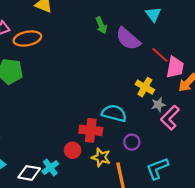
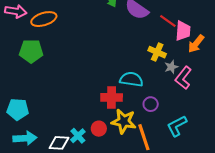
red circle: (73, 150) -> (99, 129), moved
yellow star: (101, 157) -> (124, 121), size x1.4

